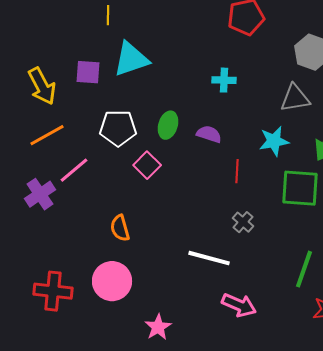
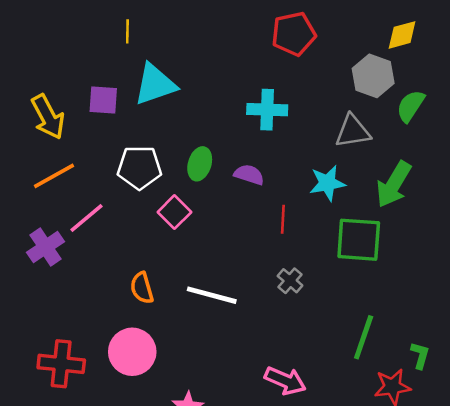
cyan cross: (224, 80) -> (267, 110), size x1.4
white line: (209, 258) -> (212, 295), moved

